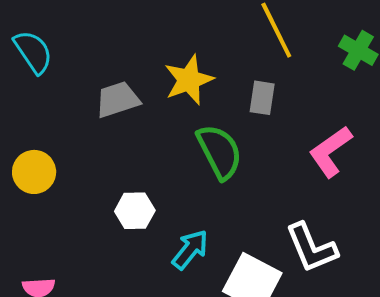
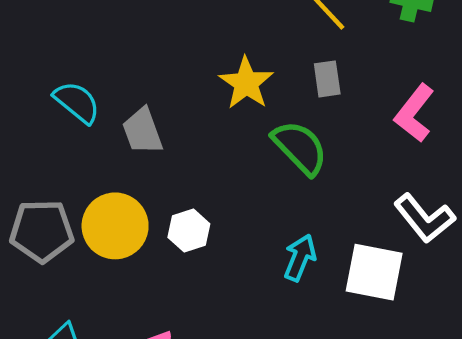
gray trapezoid: (118, 99) -> (143, 131), moved, turned -75
yellow circle: (34, 172) -> (115, 226), size x1.4
white hexagon: (135, 211) -> (189, 231), moved

